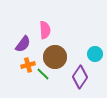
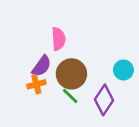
purple semicircle: (23, 44) -> (42, 66), moved
green line: (43, 74) -> (70, 96), moved

